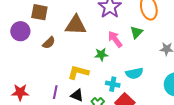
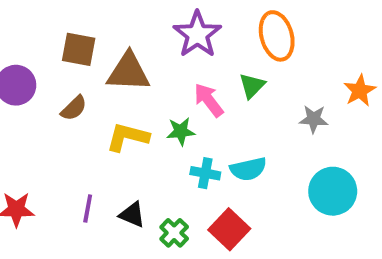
brown square: (39, 12) -> (79, 49), moved
yellow L-shape: (78, 72) -> (128, 137), moved
cyan cross: (113, 84) -> (205, 173), moved

